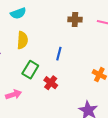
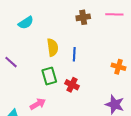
yellow semicircle: (22, 40) -> (53, 47), moved
green rectangle: (30, 70) -> (49, 76), turned -36

